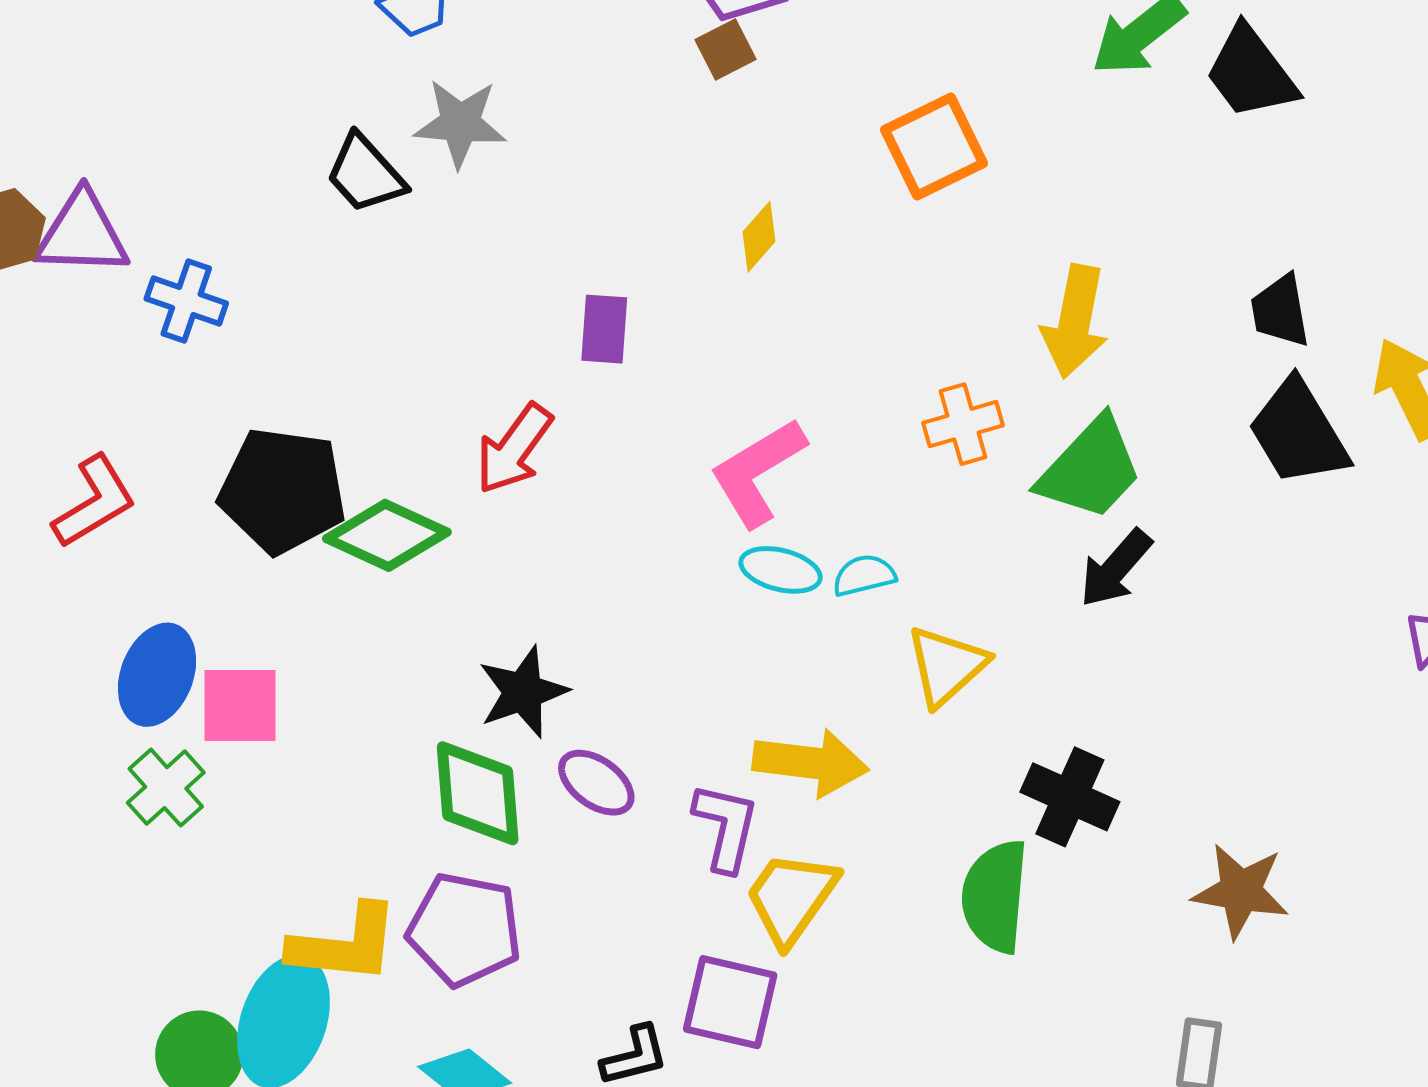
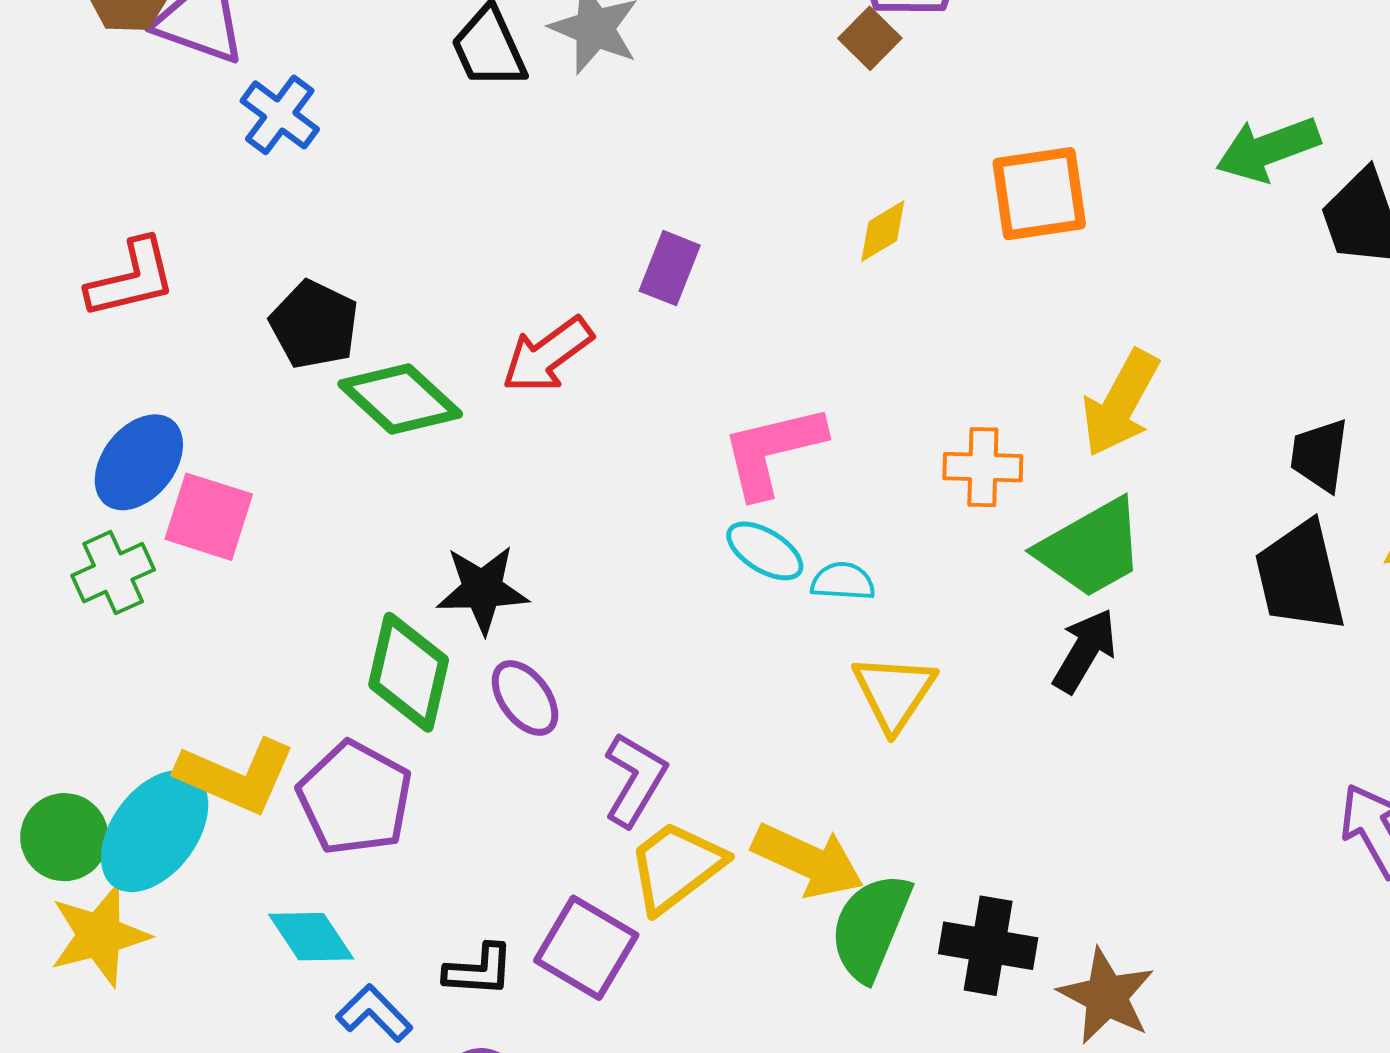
brown square: (726, 50) -> (870, 38), turned -36
yellow diamond: (759, 237) -> (883, 231), moved
black pentagon: (283, 490) -> (314, 325), size x0.7
black arrow: (1116, 568) -> (1085, 651), turned 152
yellow triangle: (946, 666) -> (894, 692), turned -32
yellow arrow: (811, 763) -> (808, 860), moved
black cross: (1070, 797) -> (988, 946), moved, turned -32

